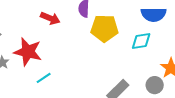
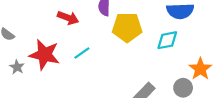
cyan line: (44, 78) -> (82, 53), moved

